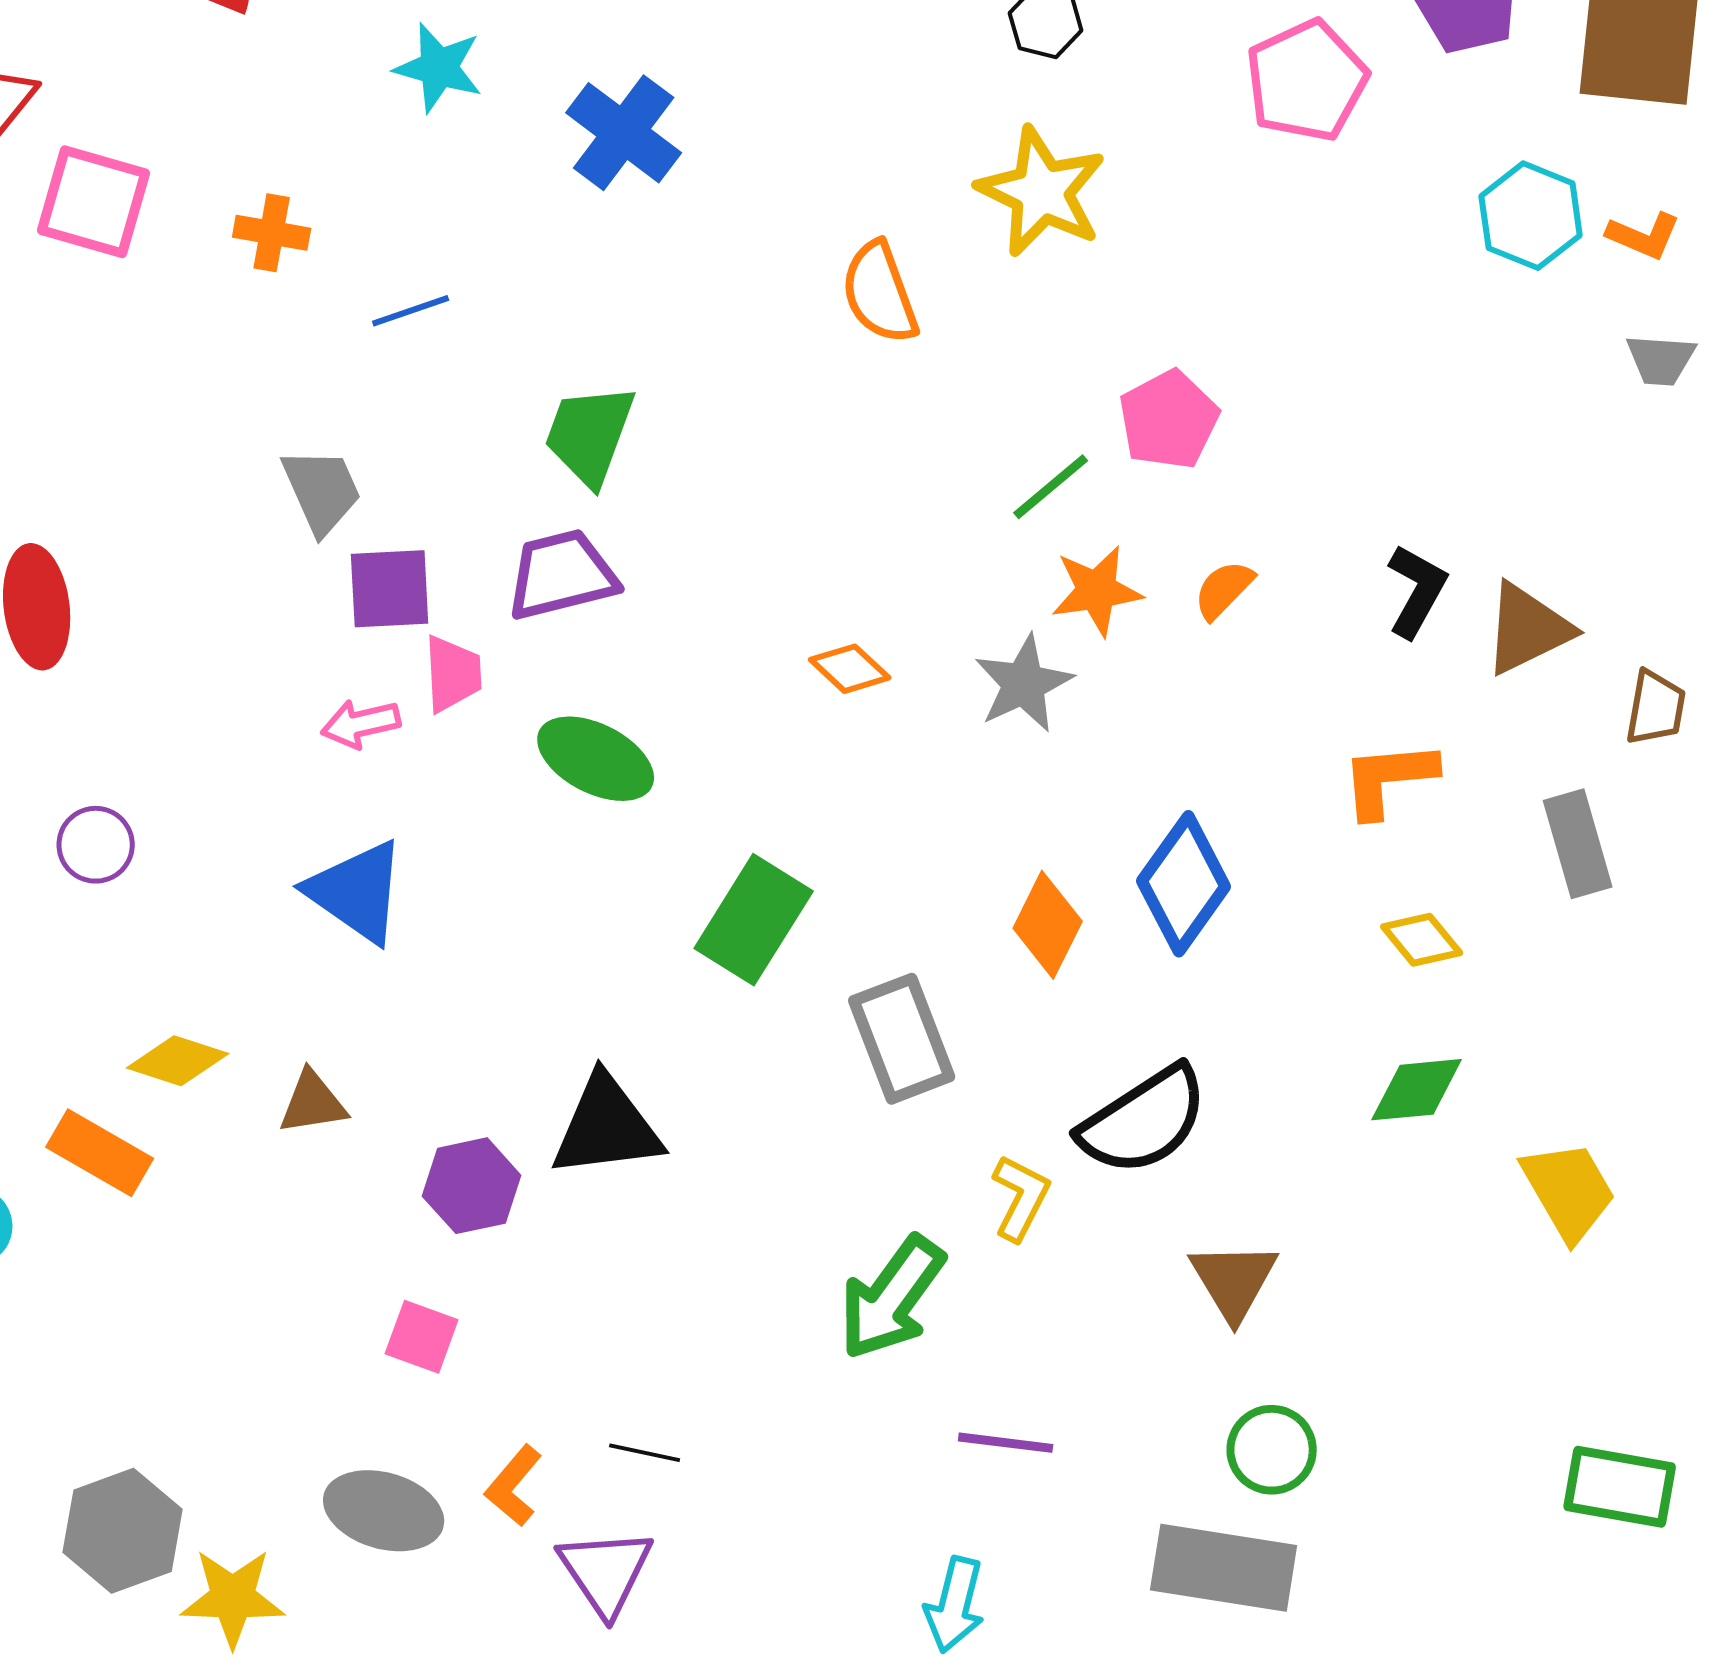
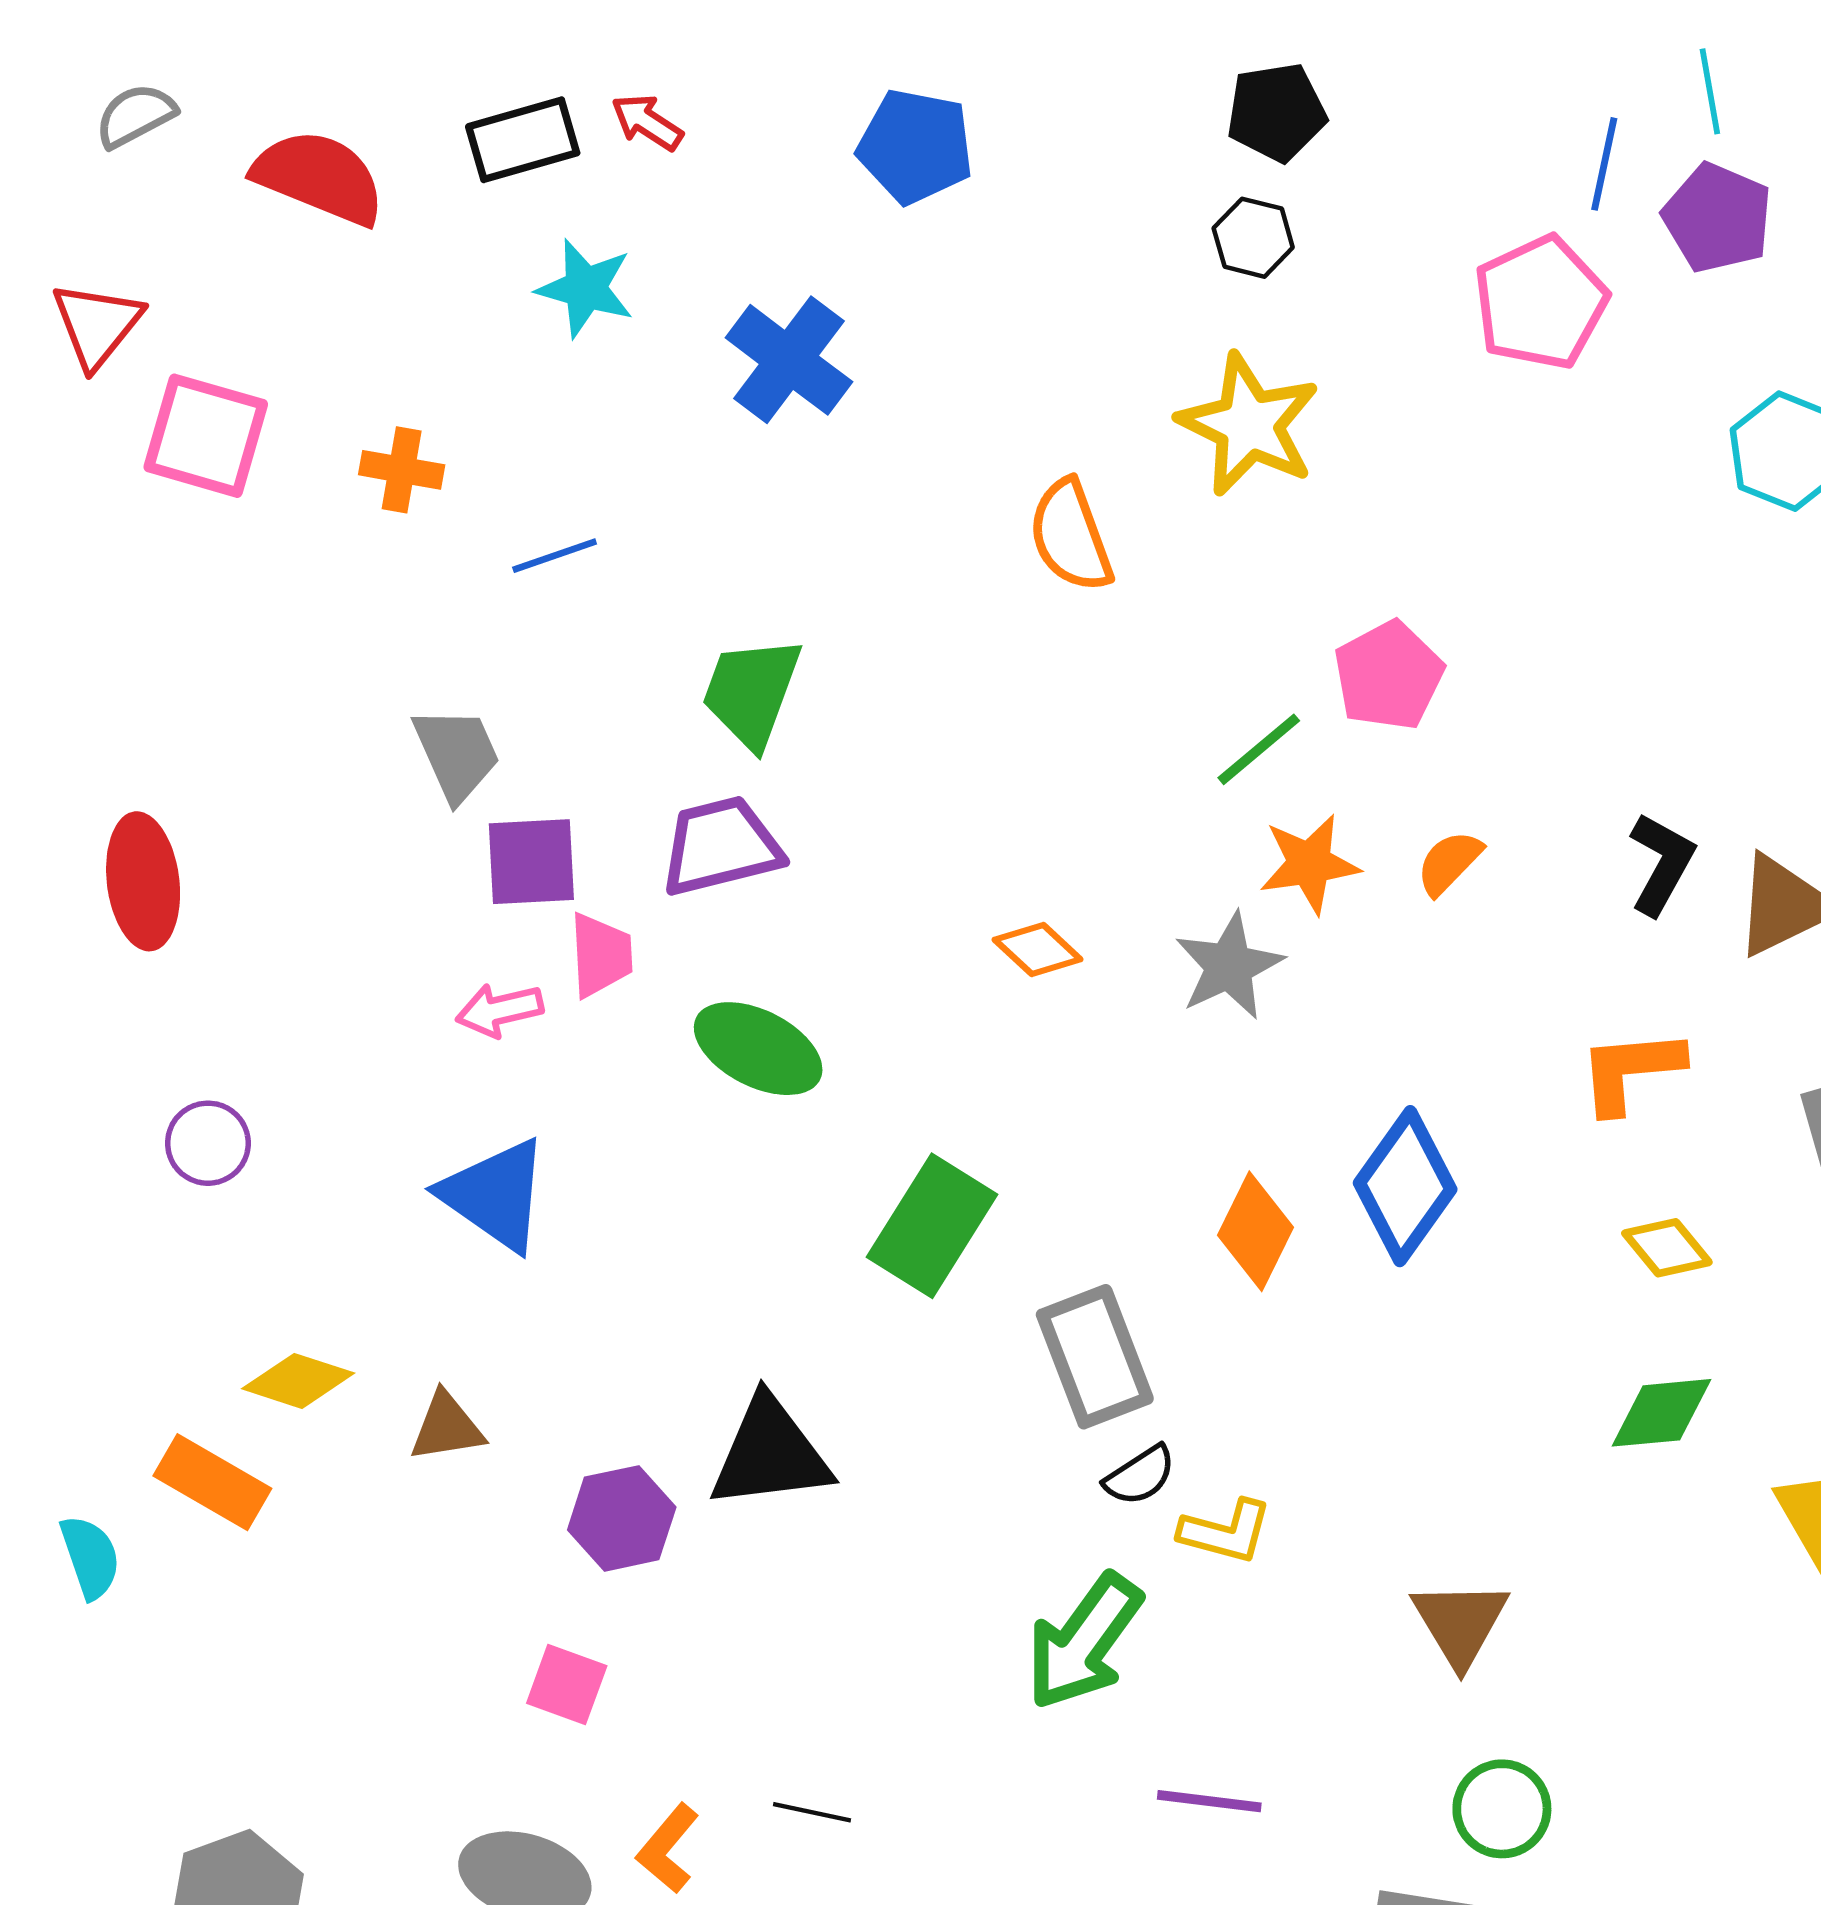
black semicircle: (1144, 1121) -> (1140, 1476), moved, size x0.5
yellow L-shape: (1021, 1198) -> (1226, 1532), turned 78

